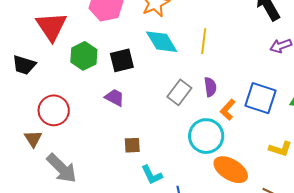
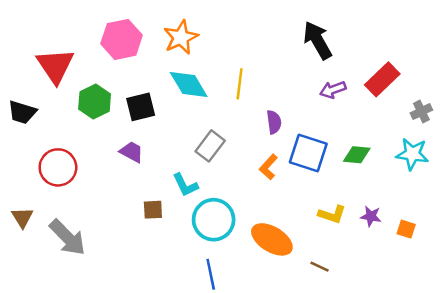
purple semicircle: (210, 87) -> (274, 122), moved
cyan circle: (206, 136) -> (214, 220), moved
brown triangle: (33, 139) -> (22, 218), moved
cyan L-shape: (152, 175) -> (185, 185), moved

